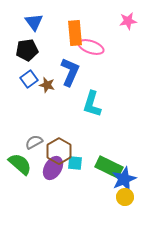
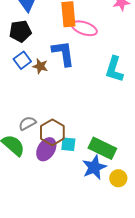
blue L-shape: (70, 72) -> (63, 53), turned -32
cyan L-shape: (92, 104) -> (114, 69), moved
blue star: (124, 179) -> (94, 167), moved

